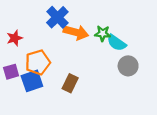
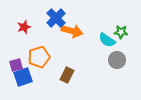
green star: (103, 33) -> (121, 32), moved
red star: (15, 38) -> (24, 27), moved
blue square: (32, 81) -> (23, 77), moved

